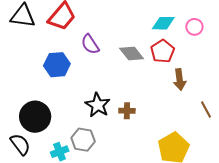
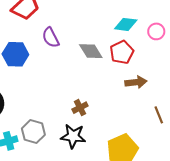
brown arrow: (180, 80) -> (136, 82), turned -95
black star: (98, 105) -> (73, 136), moved, turned -30
brown cross: (127, 111) -> (80, 108), turned -35

